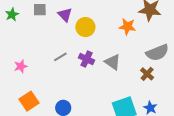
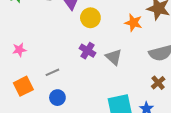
gray line: (60, 57) -> (52, 72), moved
brown cross: (147, 74) -> (158, 83), moved

